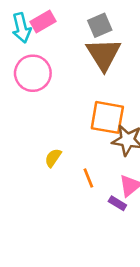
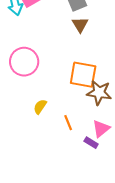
brown triangle: (104, 54) -> (80, 25), size x0.6
pink circle: (33, 73) -> (24, 62), moved

